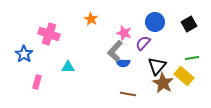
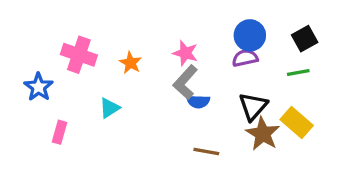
orange star: (91, 19) -> (130, 63), moved
pink star: (124, 33) -> (185, 53), moved
purple semicircle: (143, 43) -> (245, 58), moved, turned 35
green line: (192, 58) -> (298, 72), moved
cyan triangle: (68, 67) -> (110, 108), turned -32

